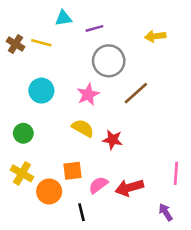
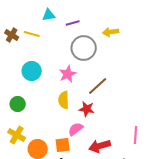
yellow arrow: (155, 36) -> (111, 32), moved
brown line: (136, 93) -> (98, 86), moved
yellow semicircle: (83, 128) -> (64, 100), turned -120
orange square: (72, 171) -> (63, 145), moved
pink semicircle: (98, 185) -> (76, 129), moved

